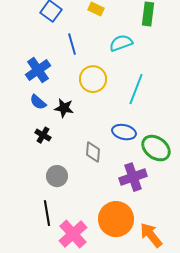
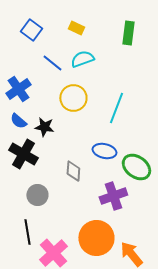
cyan semicircle: (121, 43) -> (82, 59), moved
blue line: (72, 44) -> (52, 63), turned -35
black cross: (43, 135) -> (23, 154), size x1.8

